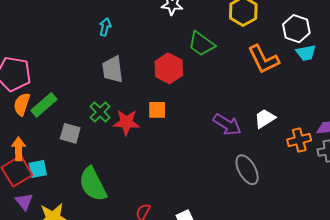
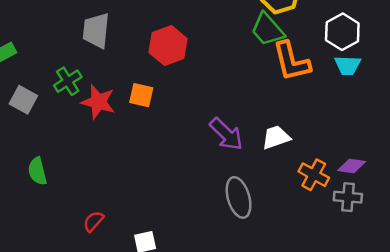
green trapezoid: (201, 44) -> (268, 30), moved
orange cross: (299, 140) -> (314, 175), turned 30
green semicircle: (93, 184) -> (37, 171), size x0.6

